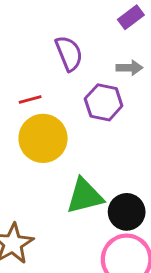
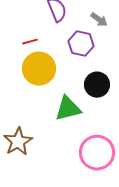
gray arrow: (129, 68) -> (99, 20), turned 36
black circle: (127, 212) -> (97, 85), moved

